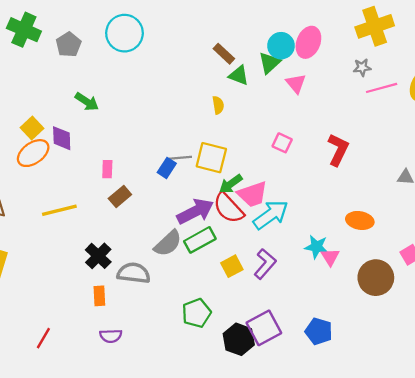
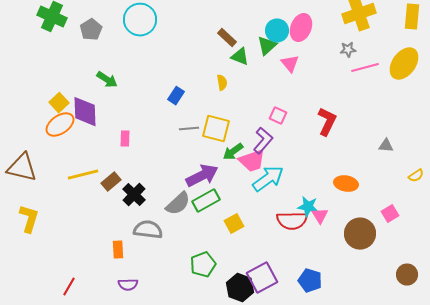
purple diamond: (62, 138) -> (85, 112), size x1.4
blue rectangle: (167, 168) -> (176, 96), moved
brown rectangle: (120, 196) -> (111, 182), moved
red semicircle: (228, 208) -> (292, 221), moved, turned -48
black cross: (98, 256) -> (134, 195), moved
purple L-shape: (265, 264) -> (263, 141), moved

